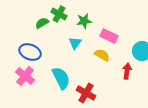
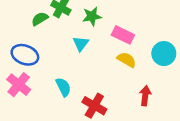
yellow semicircle: (102, 55) -> (127, 60), moved
red arrow: (127, 71) -> (145, 96), moved
cyan semicircle: (61, 78) -> (63, 87), size x0.7

